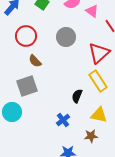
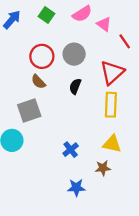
red circle: (26, 36) -> (42, 56), moved
yellow rectangle: (98, 81) -> (111, 105), turned 35
black semicircle: (77, 96) -> (75, 86), moved

